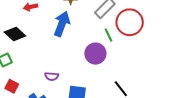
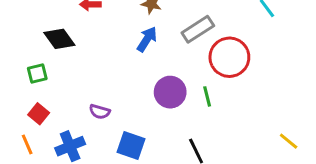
blue arrow: (62, 24) -> (147, 39), moved, size x0.7
green line: (108, 35) -> (207, 96), moved

